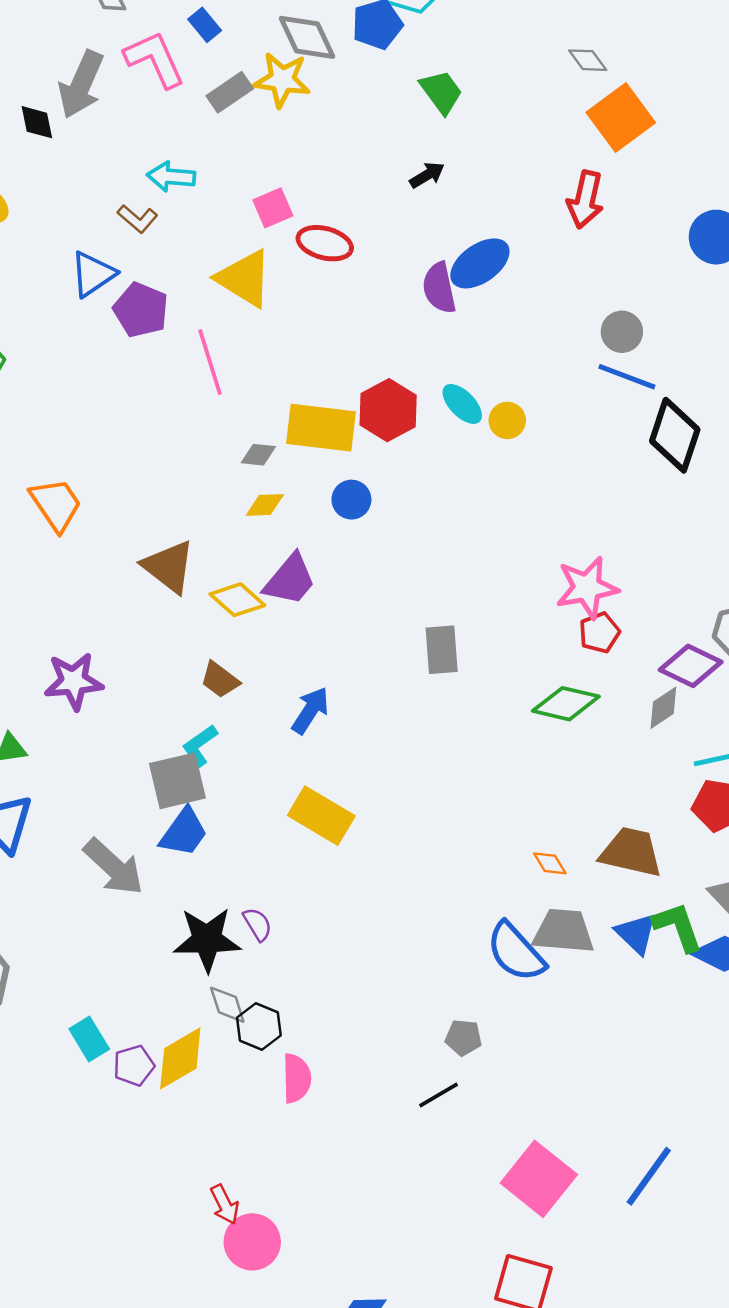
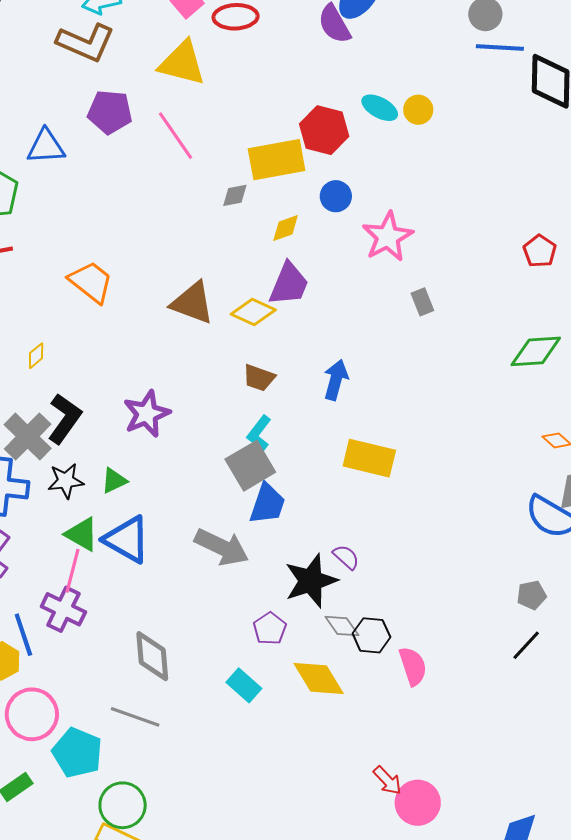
brown L-shape: (138, 219) -> (86, 43), size x1.8
blue triangle: (93, 274) -> (46, 147), moved, turned 48
blue circle: (351, 500) -> (336, 196), moved
yellow diamond: (265, 505) -> (286, 228), moved
pink star: (587, 588) -> (388, 237), moved
gray rectangle: (442, 650) -> (422, 302), size x0.7
green diamond: (566, 704) -> (536, 351), moved
yellow diamond: (180, 1058) -> (319, 679), turned -74
purple pentagon: (134, 1066) -> (270, 629), moved

